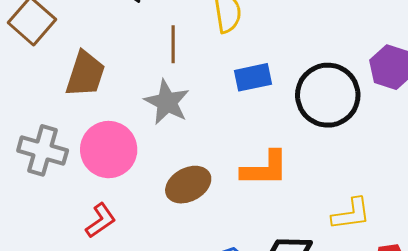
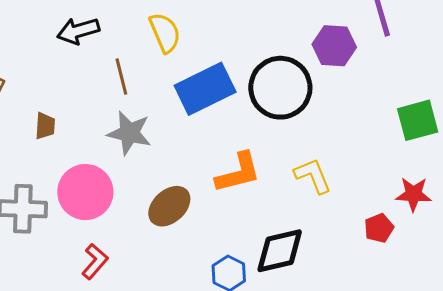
brown trapezoid: (85, 74) -> (45, 126), size x0.6
blue rectangle: (253, 77) -> (205, 89), size x1.6
yellow L-shape: (351, 214) -> (313, 176), moved, turned -90

